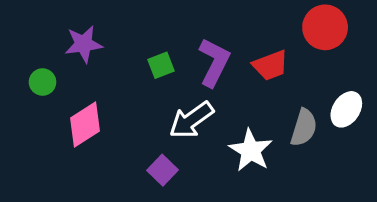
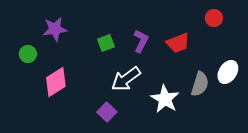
red circle: (325, 27) -> (214, 18), size x0.6
purple L-shape: (214, 62) -> (141, 41), size x0.7

